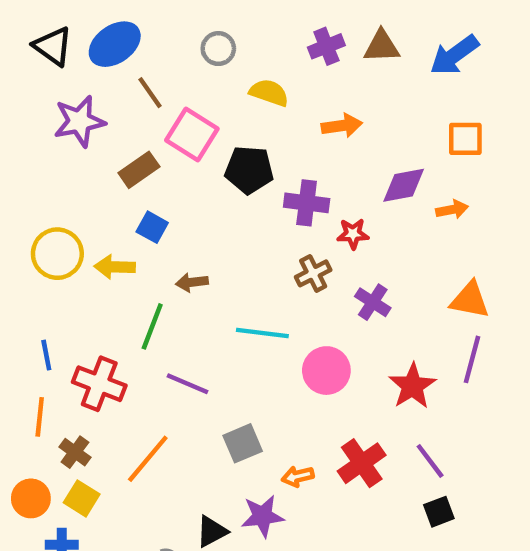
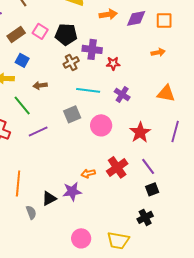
pink square: (192, 135) -> (40, 31), moved, size x0.7
purple diamond: (404, 185) -> (136, 18), moved
brown cross: (313, 273) -> (71, 62), moved
green line: (152, 326) -> (22, 105), turned -60
cyan line: (262, 333) -> (88, 90), moved
purple line: (472, 359) -> (175, 131), moved
purple line: (187, 384) -> (38, 131), turned -48
gray square: (243, 443) -> (72, 114), moved
orange line: (148, 459) -> (18, 183), moved, turned -35

